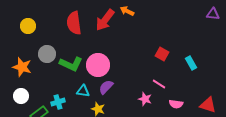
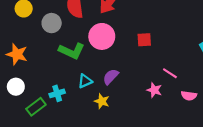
gray circle: (47, 54) -> (52, 23), moved
red square: (162, 54) -> (144, 40), moved, turned -32
pink circle: (98, 65) -> (102, 36), moved
cyan triangle: (83, 91) -> (85, 81), turned -32

